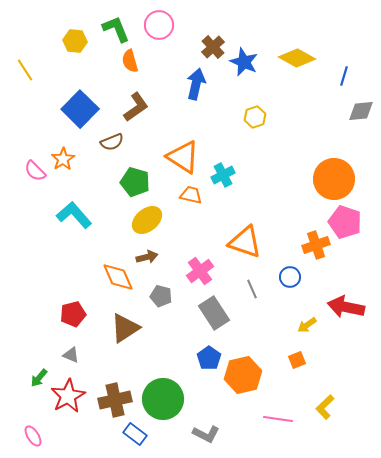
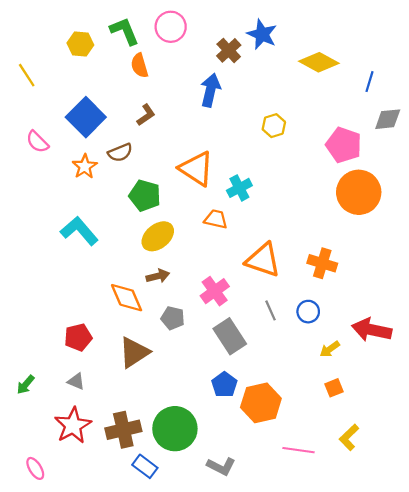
blue star: (244, 62) -> (262, 34), moved
brown L-shape: (136, 107) -> (146, 115), size x0.7
orange star: (63, 159) -> (85, 166), moved
pink semicircle: (35, 171) -> (37, 142), moved
orange trapezoid: (191, 195) -> (216, 219), moved
pink pentagon: (345, 222) -> (344, 145), moved
orange cross: (316, 245) -> (322, 263), moved, turned 36
blue circle: (290, 277) -> (308, 312), moved
orange square: (297, 360) -> (334, 388), moved
green arrow: (39, 378) -> (26, 385), moved

